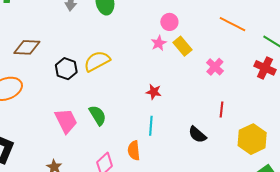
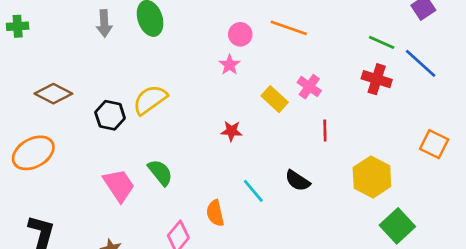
orange line: (232, 24) -> (289, 28), moved
yellow rectangle: (183, 46) -> (275, 99), moved
brown diamond: (27, 47) -> (53, 94), turned 32
red line: (221, 109) -> (325, 131), moved
cyan line: (151, 126) -> (253, 191), moved, turned -36

